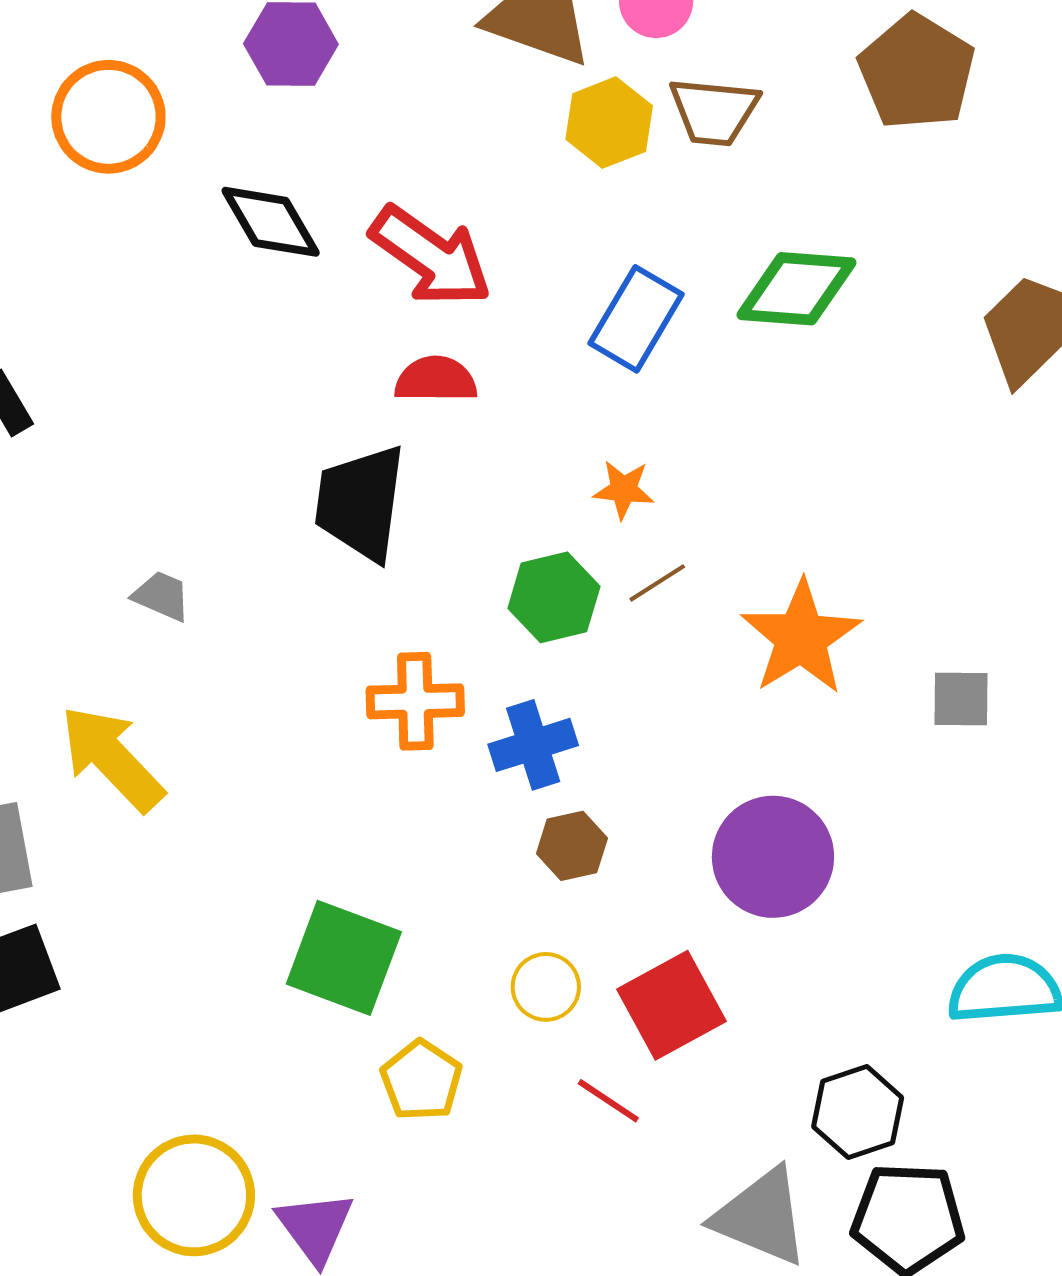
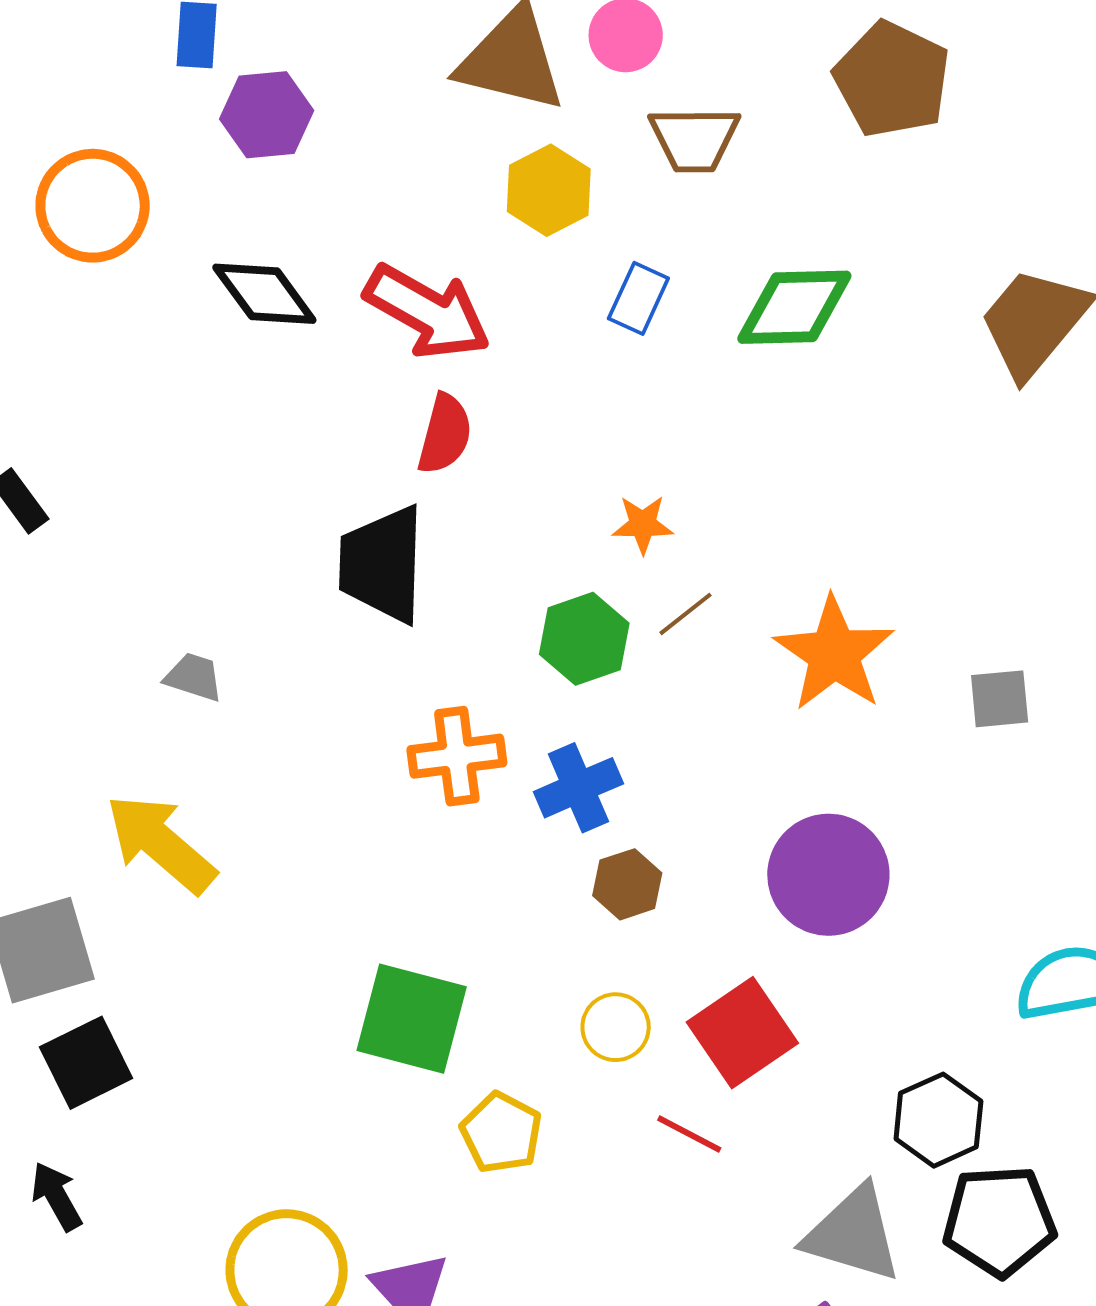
yellow hexagon: (609, 123) -> (549, 190), moved
blue rectangle: (636, 319) -> (638, 298), moved, size x0.7
red semicircle: (436, 380) -> (445, 434), turned 110

